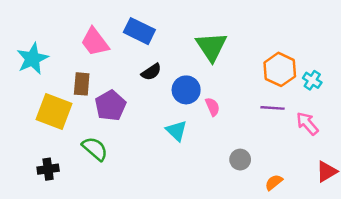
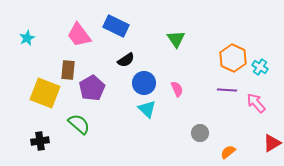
green triangle: (211, 47) -> (176, 39), size x0.7
cyan star: (32, 59) -> (27, 38), moved, size x0.6
blue circle: (186, 90) -> (144, 83), moved

